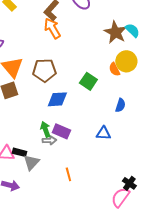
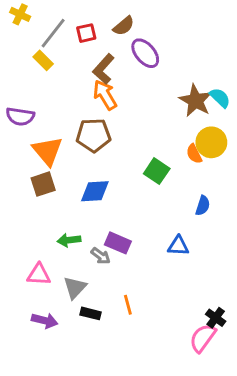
brown pentagon: (44, 70) -> (93, 135), moved
blue diamond: (57, 99) -> (95, 191), moved
green arrow: (45, 129) -> (69, 240), moved, turned -77
gray arrow: (49, 140) -> (101, 256), turned 40
black rectangle: (19, 152) -> (91, 313), moved

